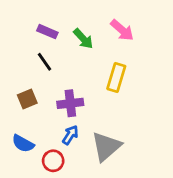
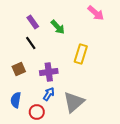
pink arrow: (122, 30) -> (96, 13), moved
purple rectangle: (47, 32) -> (33, 22), turned 32
blue semicircle: (23, 144) -> (16, 100), turned 70

